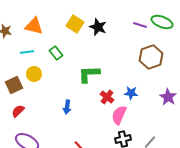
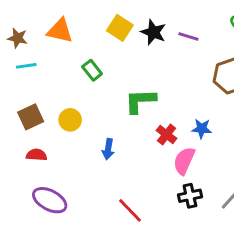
purple line: (140, 25) -> (188, 37), moved
cyan line: (27, 52) -> (26, 66), moved
yellow circle: (34, 74) -> (70, 120), moved
red semicircle: (18, 111) -> (37, 155), turned 48

